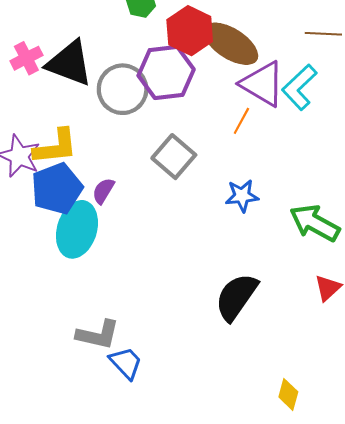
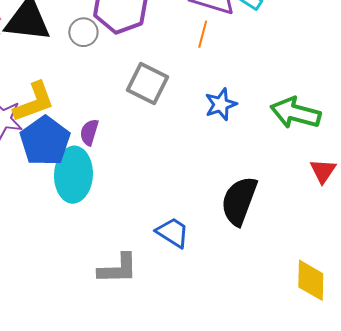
gray circle: (123, 89) -> (83, 32), size x0.6
blue trapezoid: (126, 363) -> (173, 232), moved
yellow diamond: (288, 394) -> (311, 280), size x1.4

